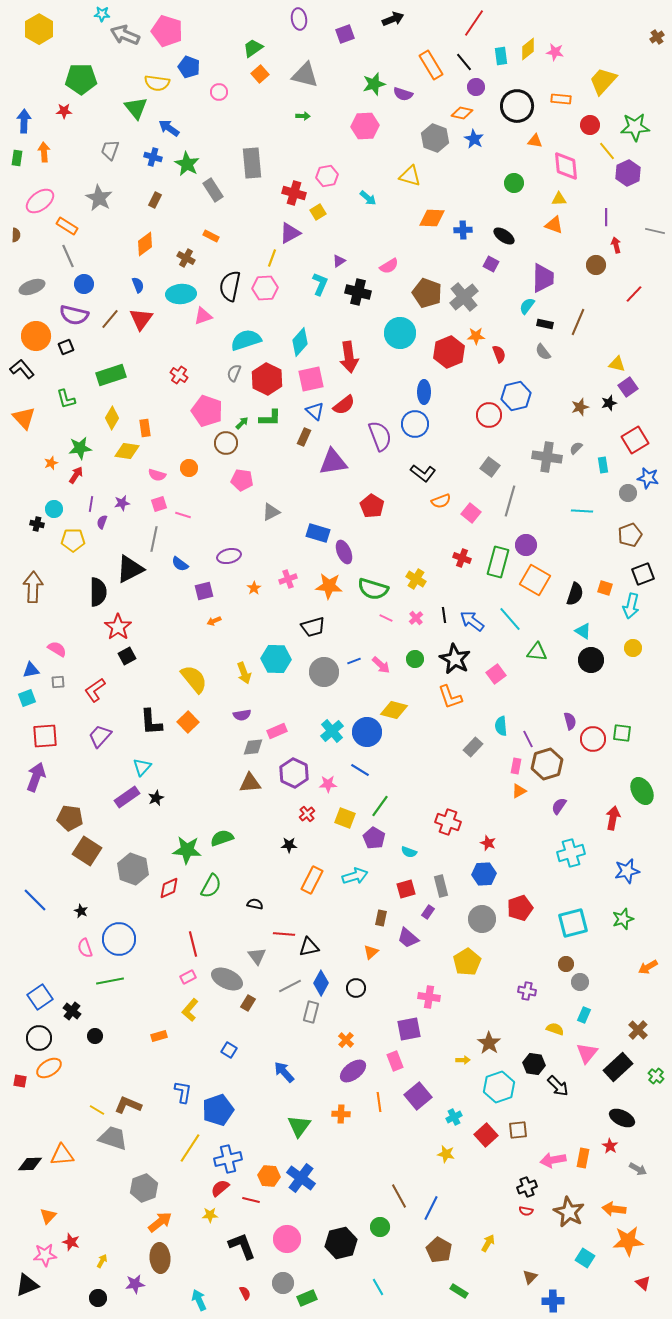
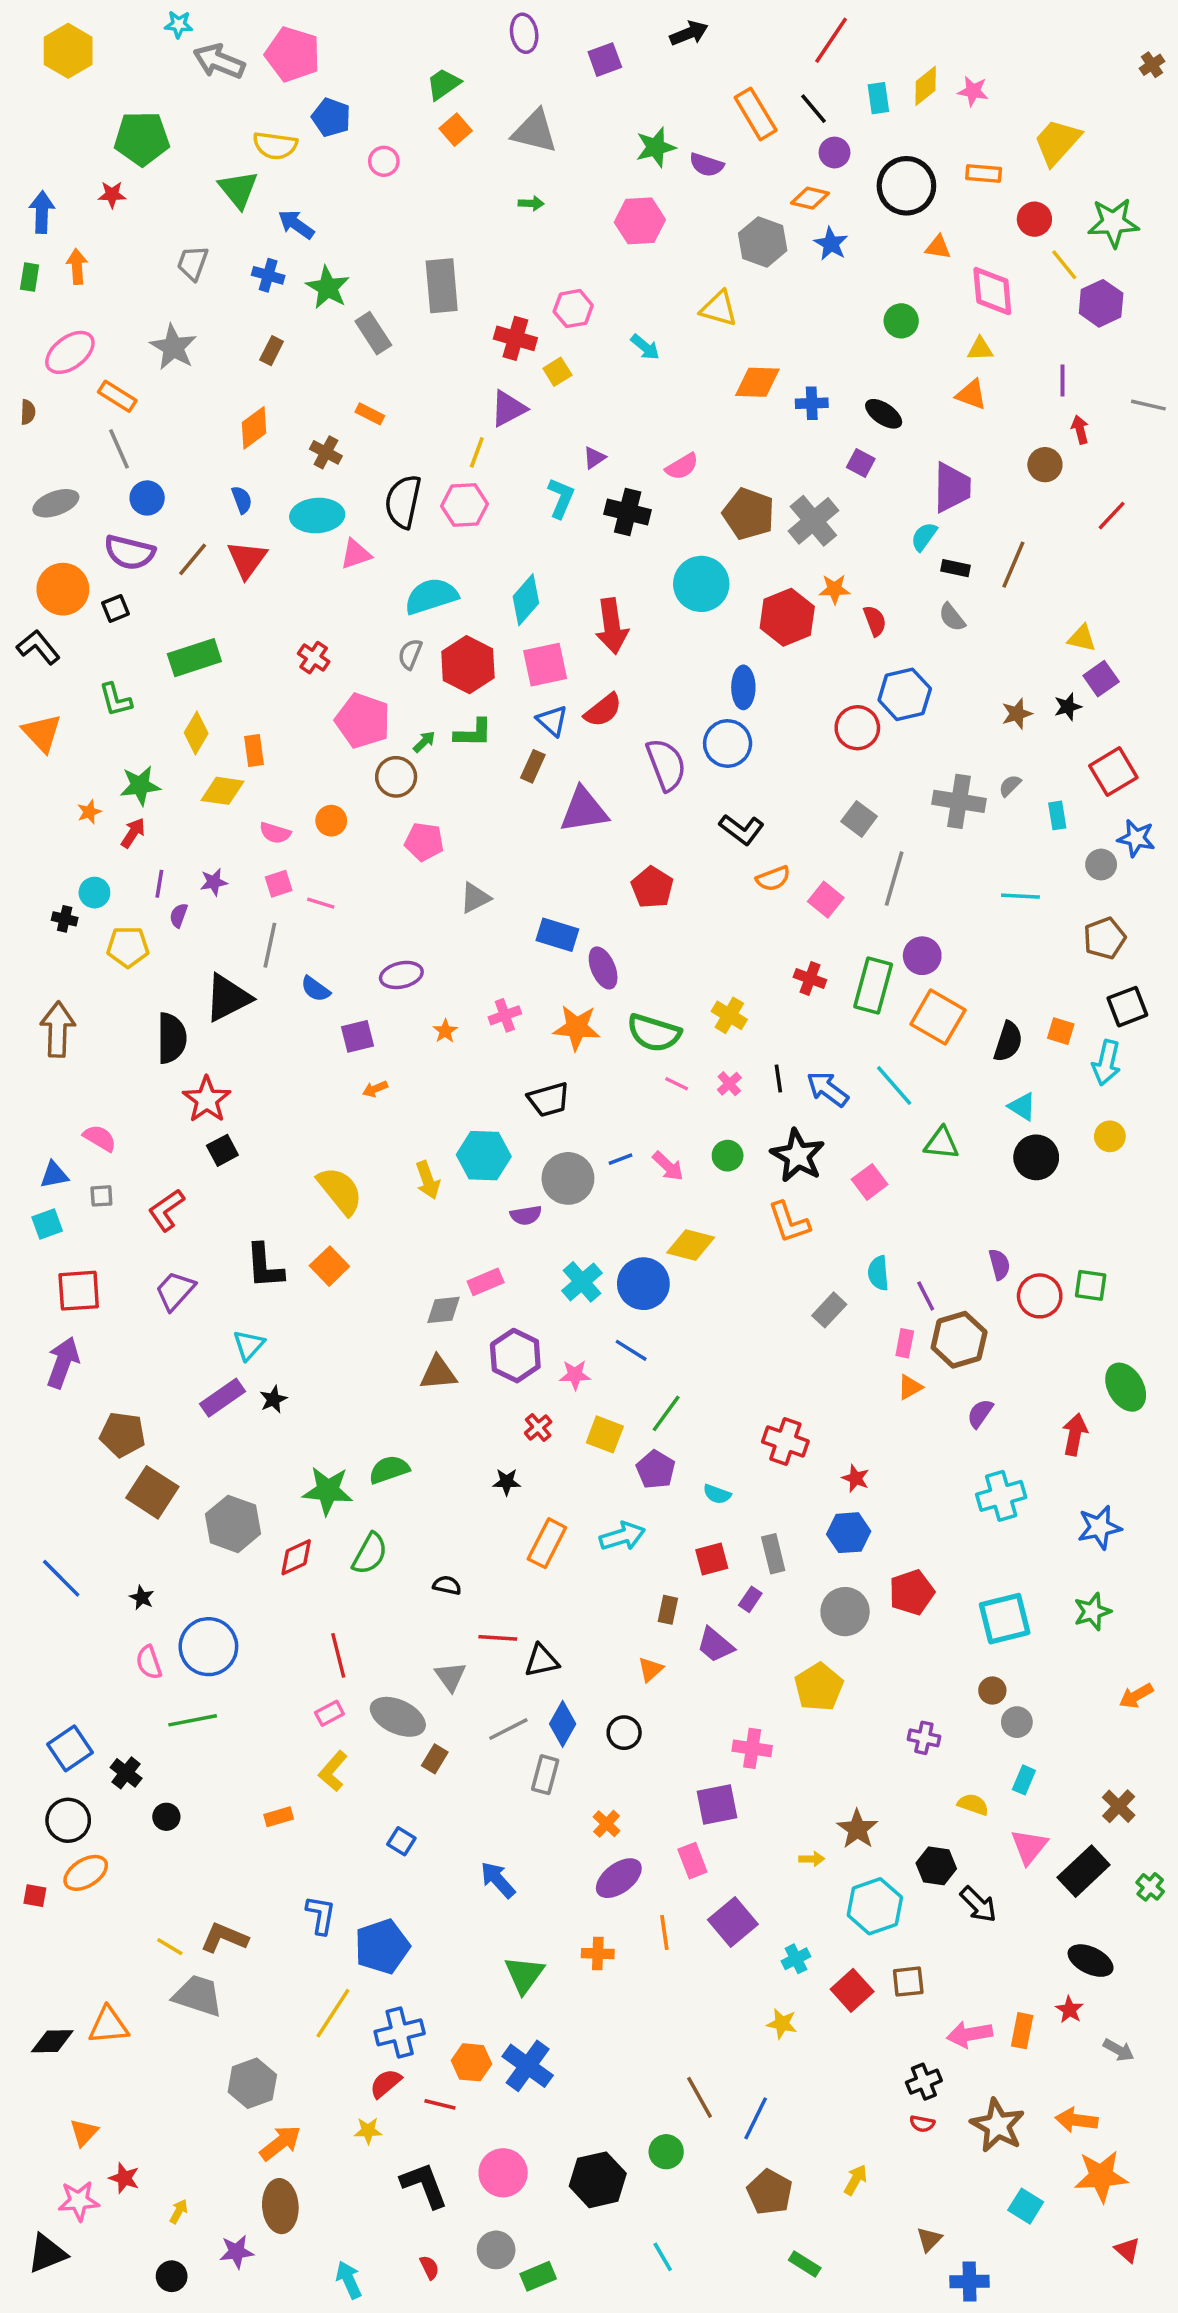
purple semicircle: (242, 715) -> (526, 1215), moved

